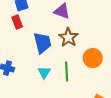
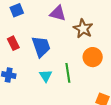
red rectangle: (17, 22) -> (13, 43), moved
brown star: (68, 37) -> (83, 29), moved

